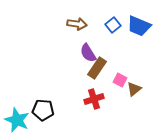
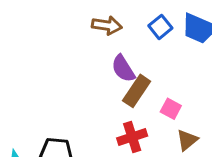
brown triangle: (134, 89) -> (187, 140), moved

